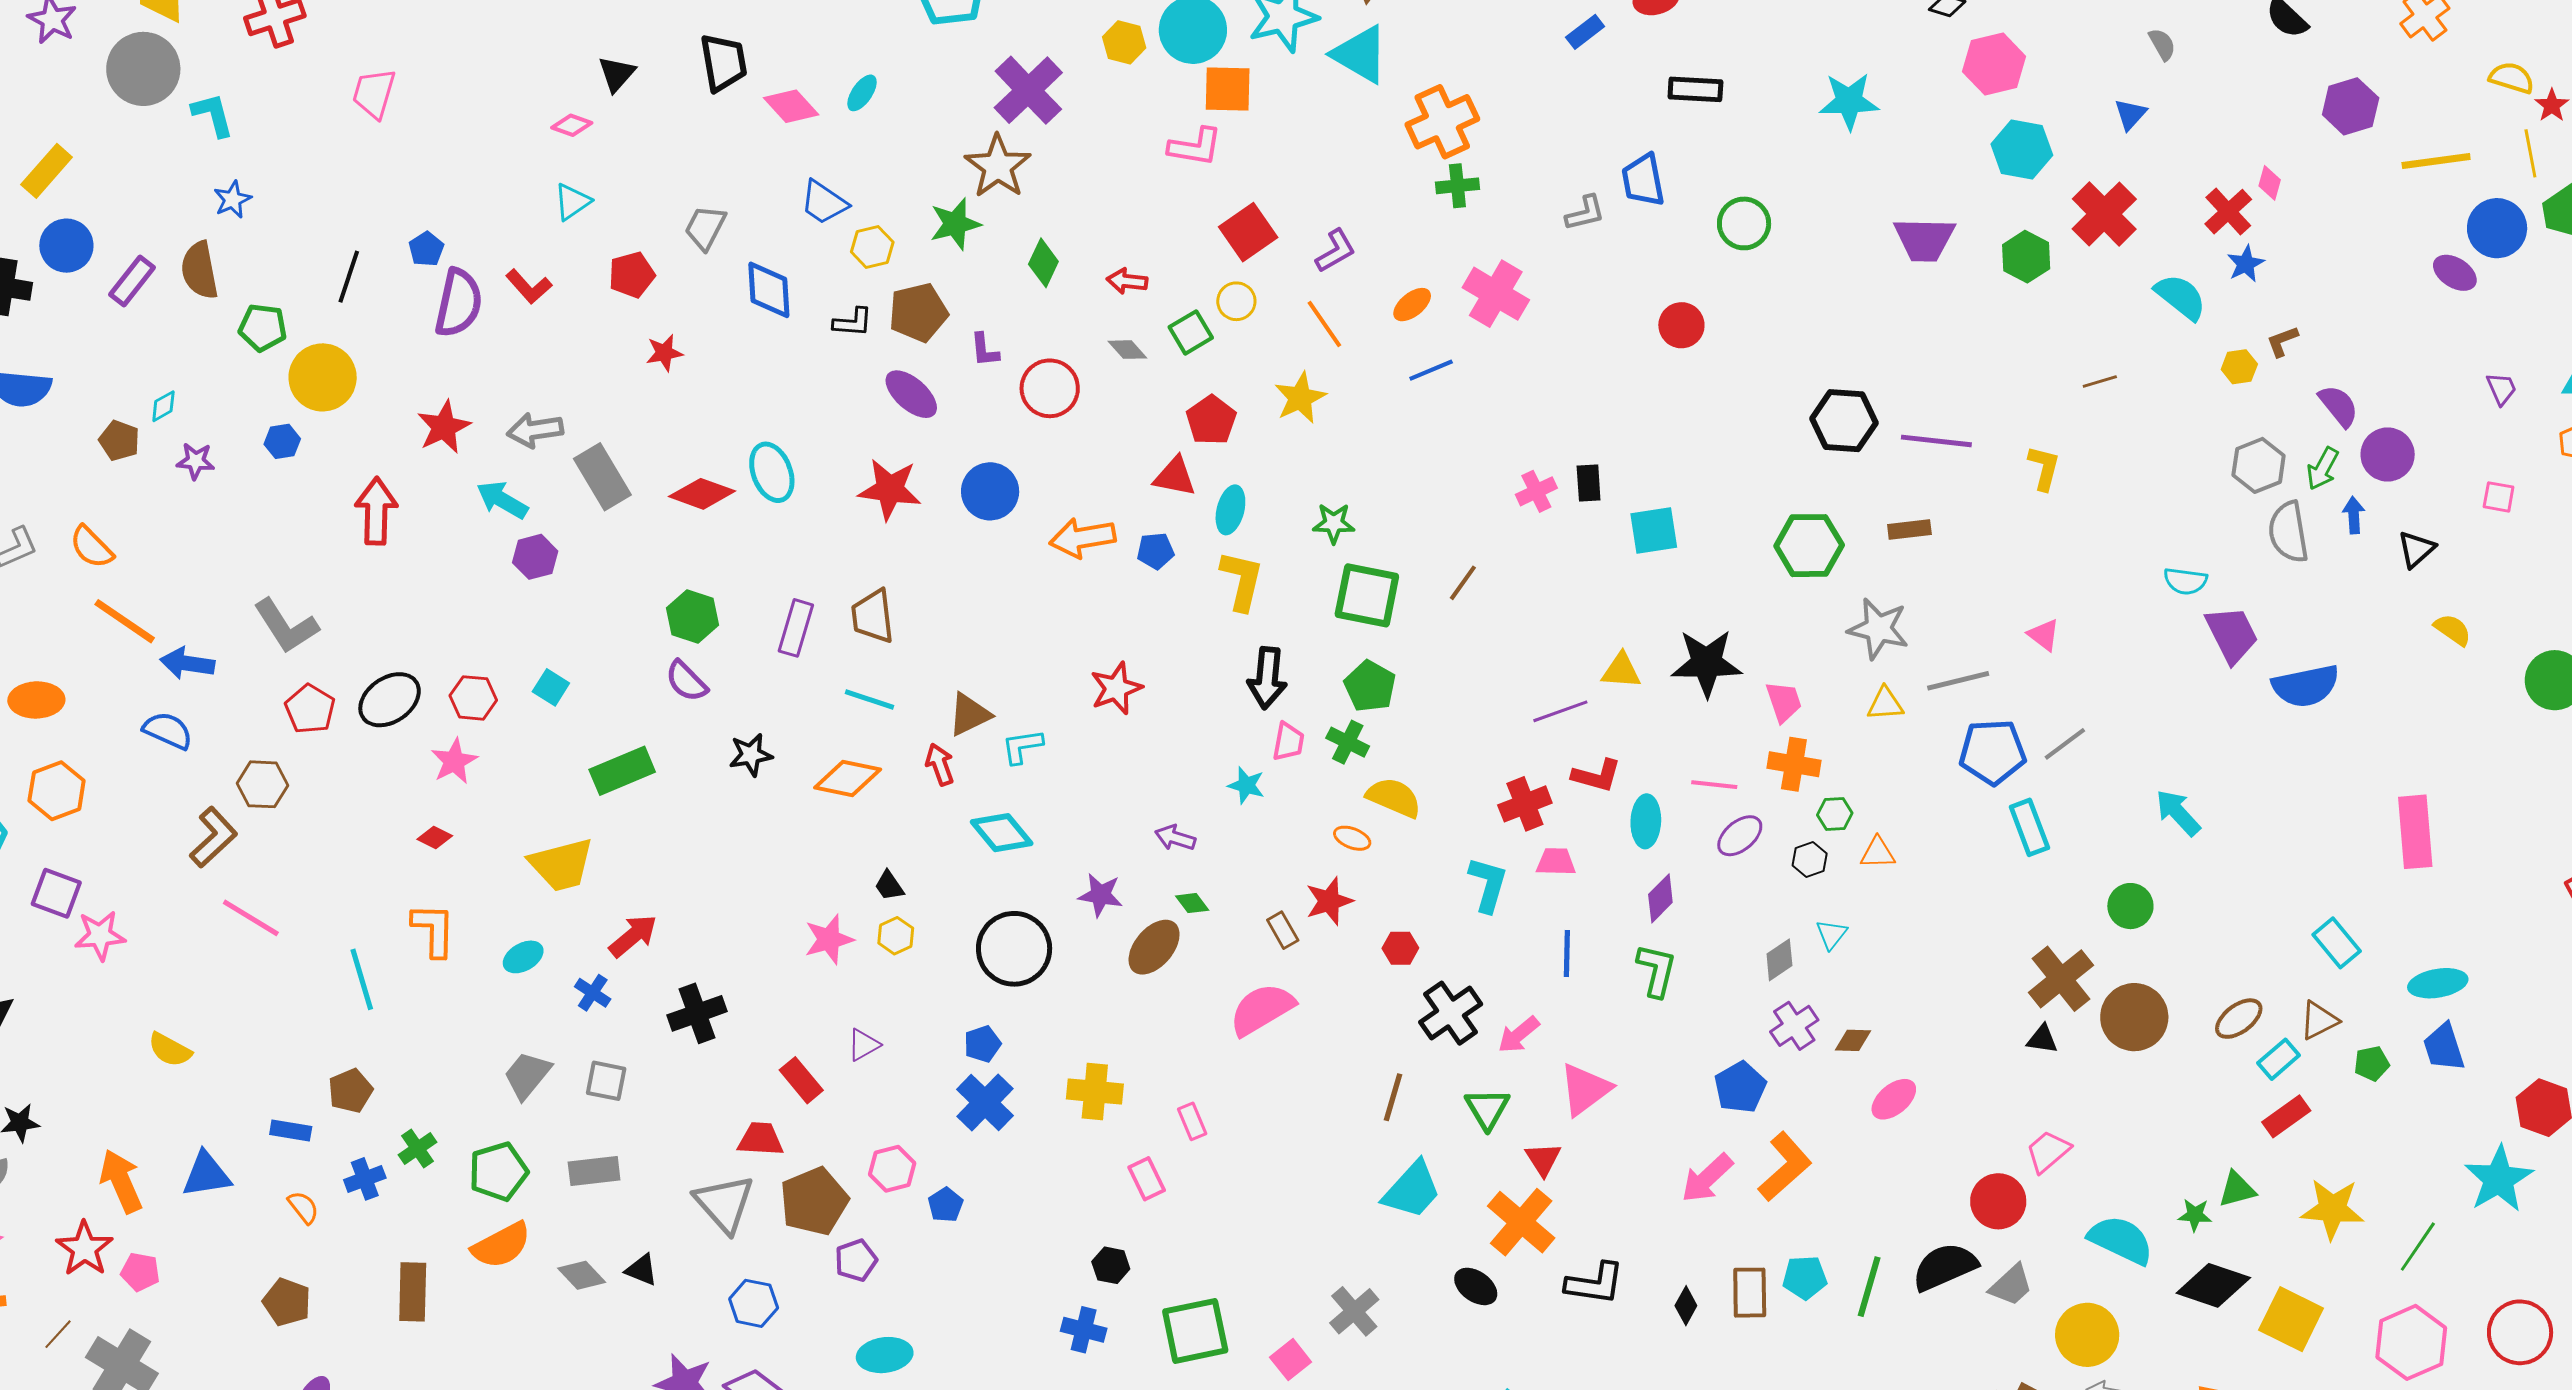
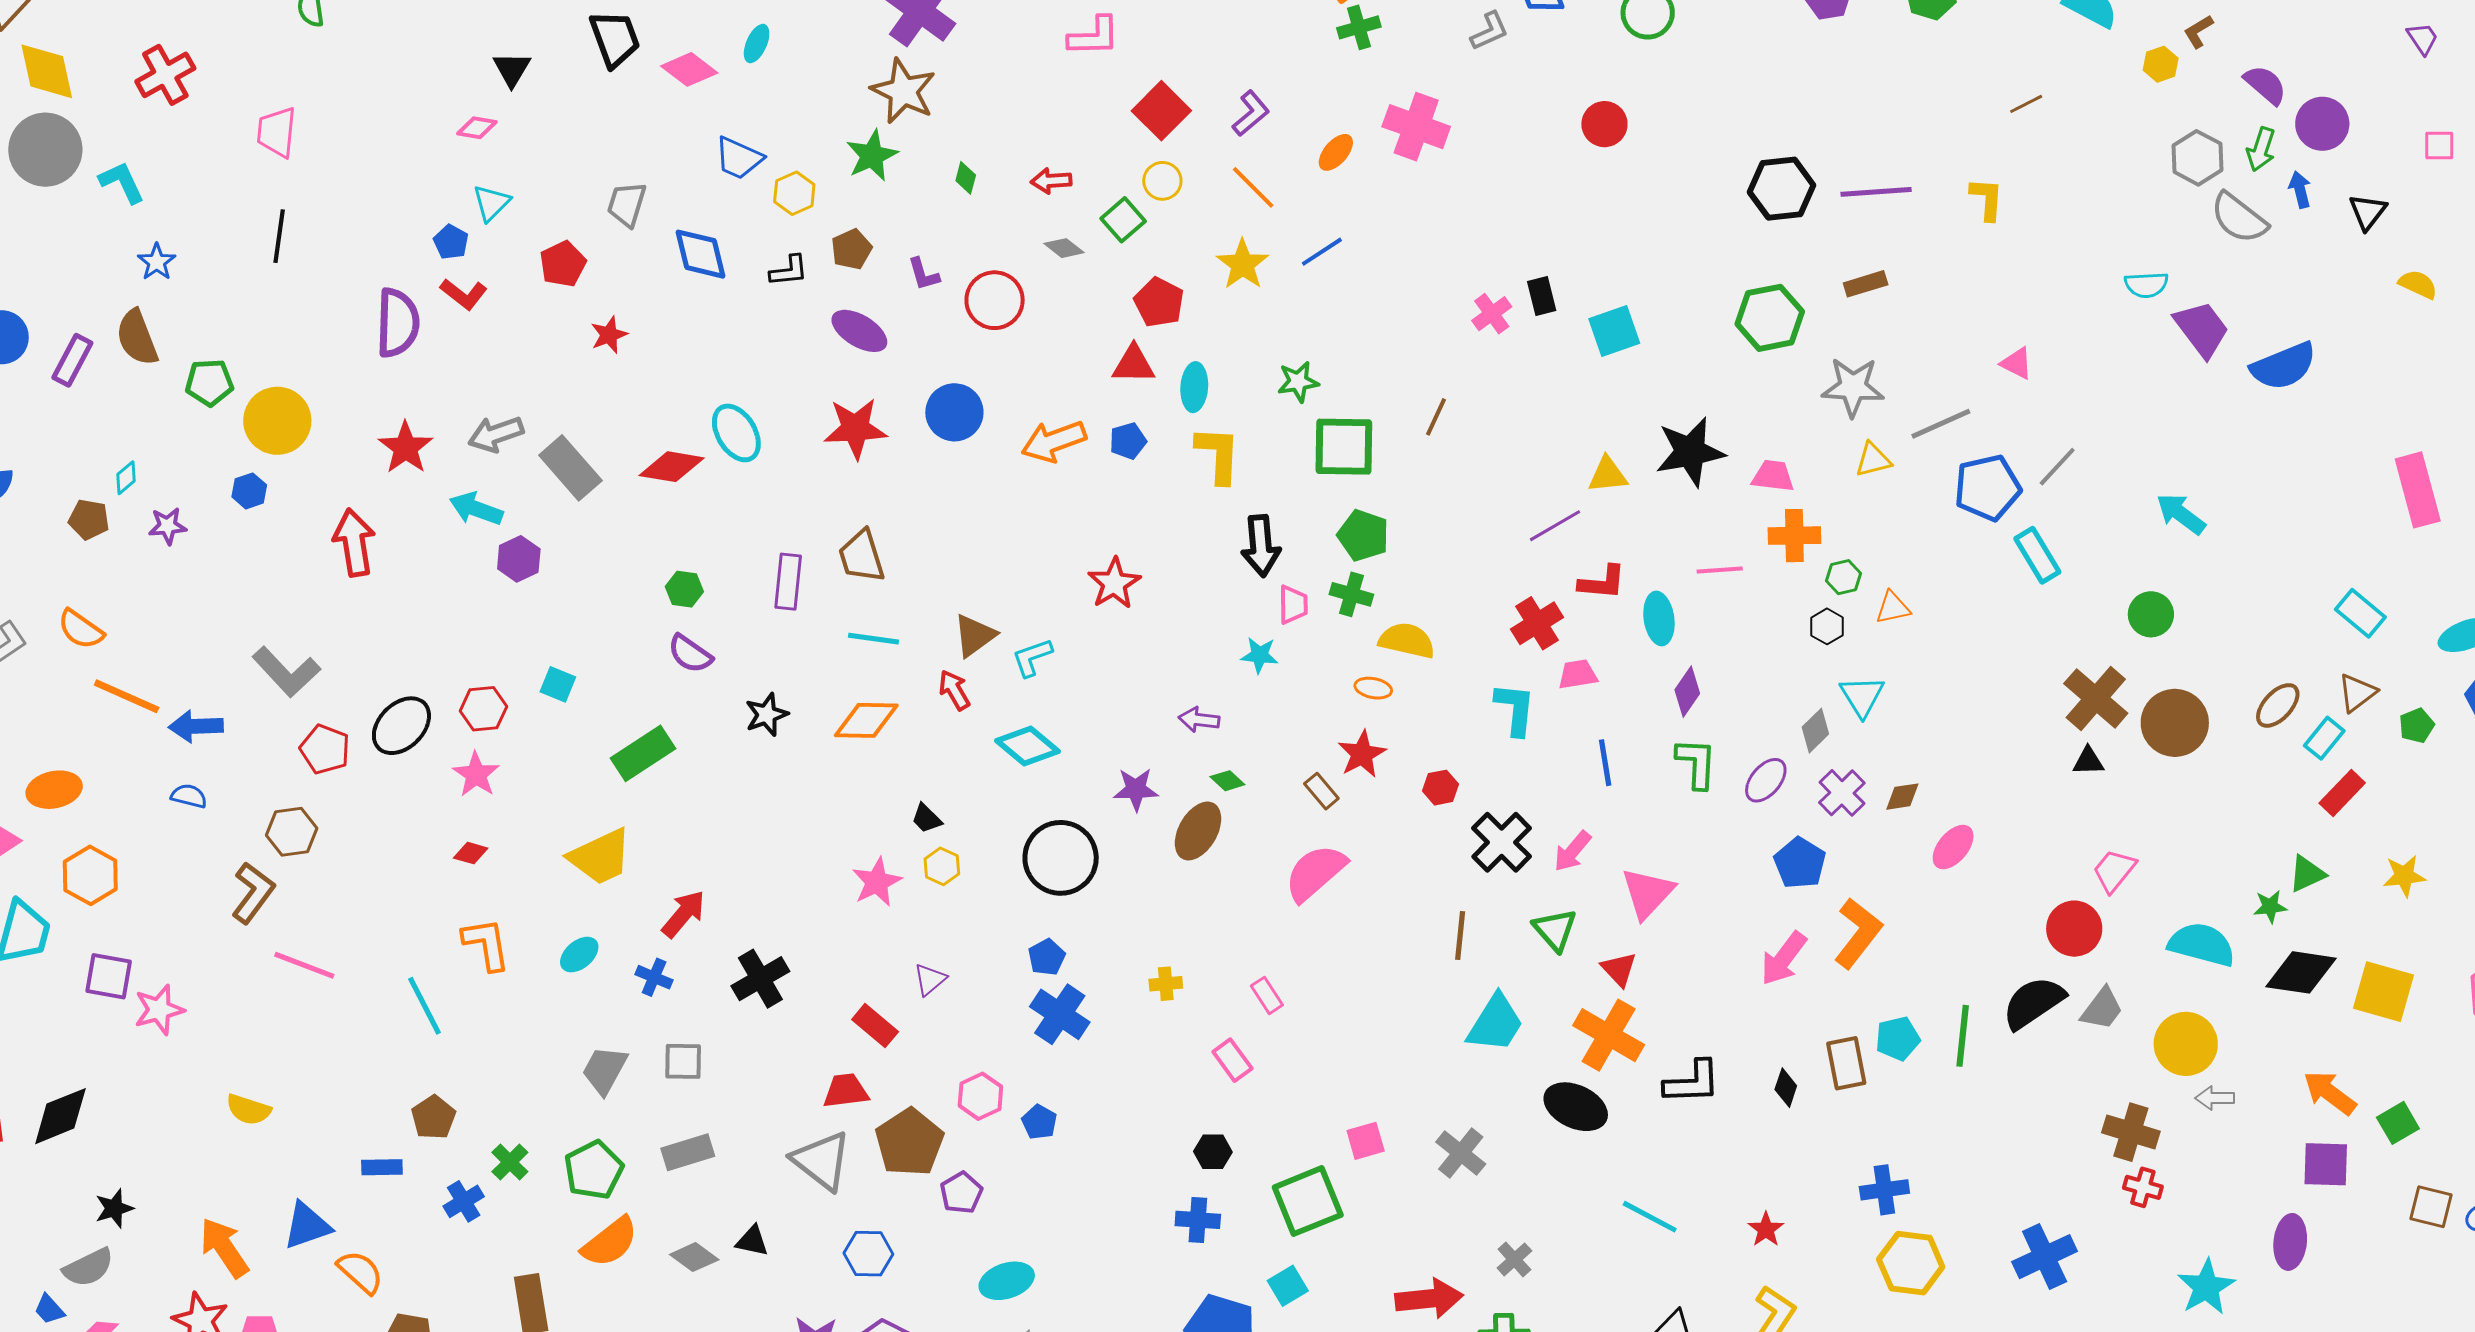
blue pentagon: (426, 249) -> (451, 242), moved
green diamond: (1043, 263) -> (966, 178), size x0.7
black line: (349, 277) -> (279, 236), moved
brown pentagon: (918, 312) -> (852, 249), size x0.7
blue line: (1431, 370) -> (1322, 252), moved
gray semicircle: (2288, 532) -> (2239, 218), turned -32
green hexagon: (693, 616) -> (684, 589), size x0.7
pink trapezoid: (1784, 702) -> (1773, 476), turned -54
blue semicircle: (168, 731) -> (189, 796), size x0.7
purple ellipse: (1740, 836) -> (1766, 780), moved
cyan triangle: (1832, 934) -> (1862, 696), size x1.4
yellow cross: (1095, 1091) -> (1166, 984), size x0.6
orange semicircle: (303, 1207) -> (360, 1272), moved, size x1.4
yellow star: (2332, 1209) -> (2404, 876), size x0.7
black ellipse: (1476, 1286) -> (1576, 1107), size x1.4
pink square: (1291, 1360) -> (1366, 1141), moved, turned 33

